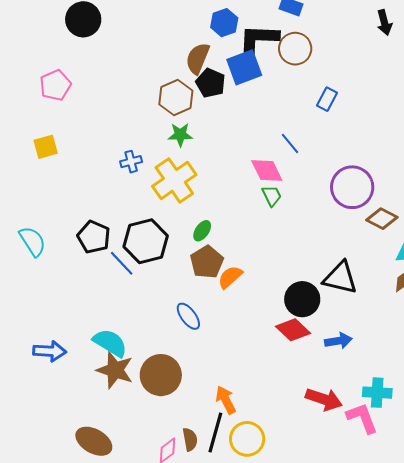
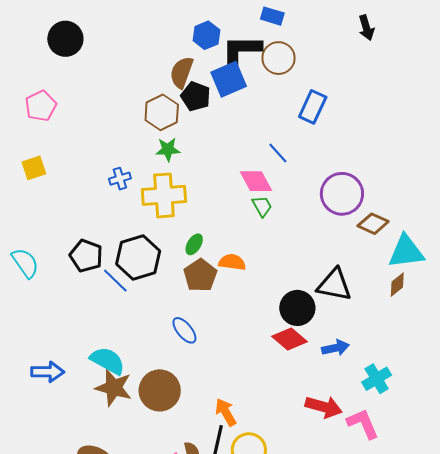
blue rectangle: (327, 99) -> (313, 107), size x1.4
yellow cross: (174, 180) -> (164, 195), turned 33
orange semicircle: (230, 277) -> (232, 262), moved, turned 52
cyan cross: (377, 393) -> (377, 379), moved, turned -32

